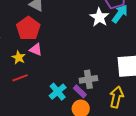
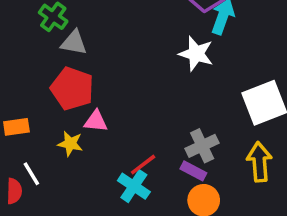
white star: (99, 17) -> (196, 54), moved
red line: (20, 78) -> (143, 165), moved
cyan cross: (58, 92) -> (134, 186), moved

